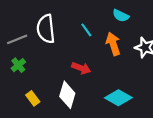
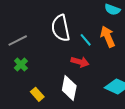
white semicircle: (46, 29) -> (61, 28), moved
cyan line: (86, 30) -> (86, 40), moved

